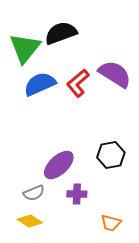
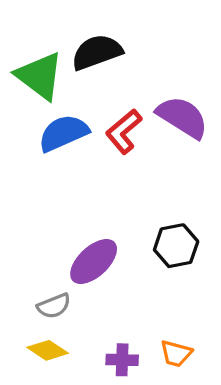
green triangle: (25, 48) -> (40, 76), turned -32
purple cross: (77, 194) -> (122, 360), moved

